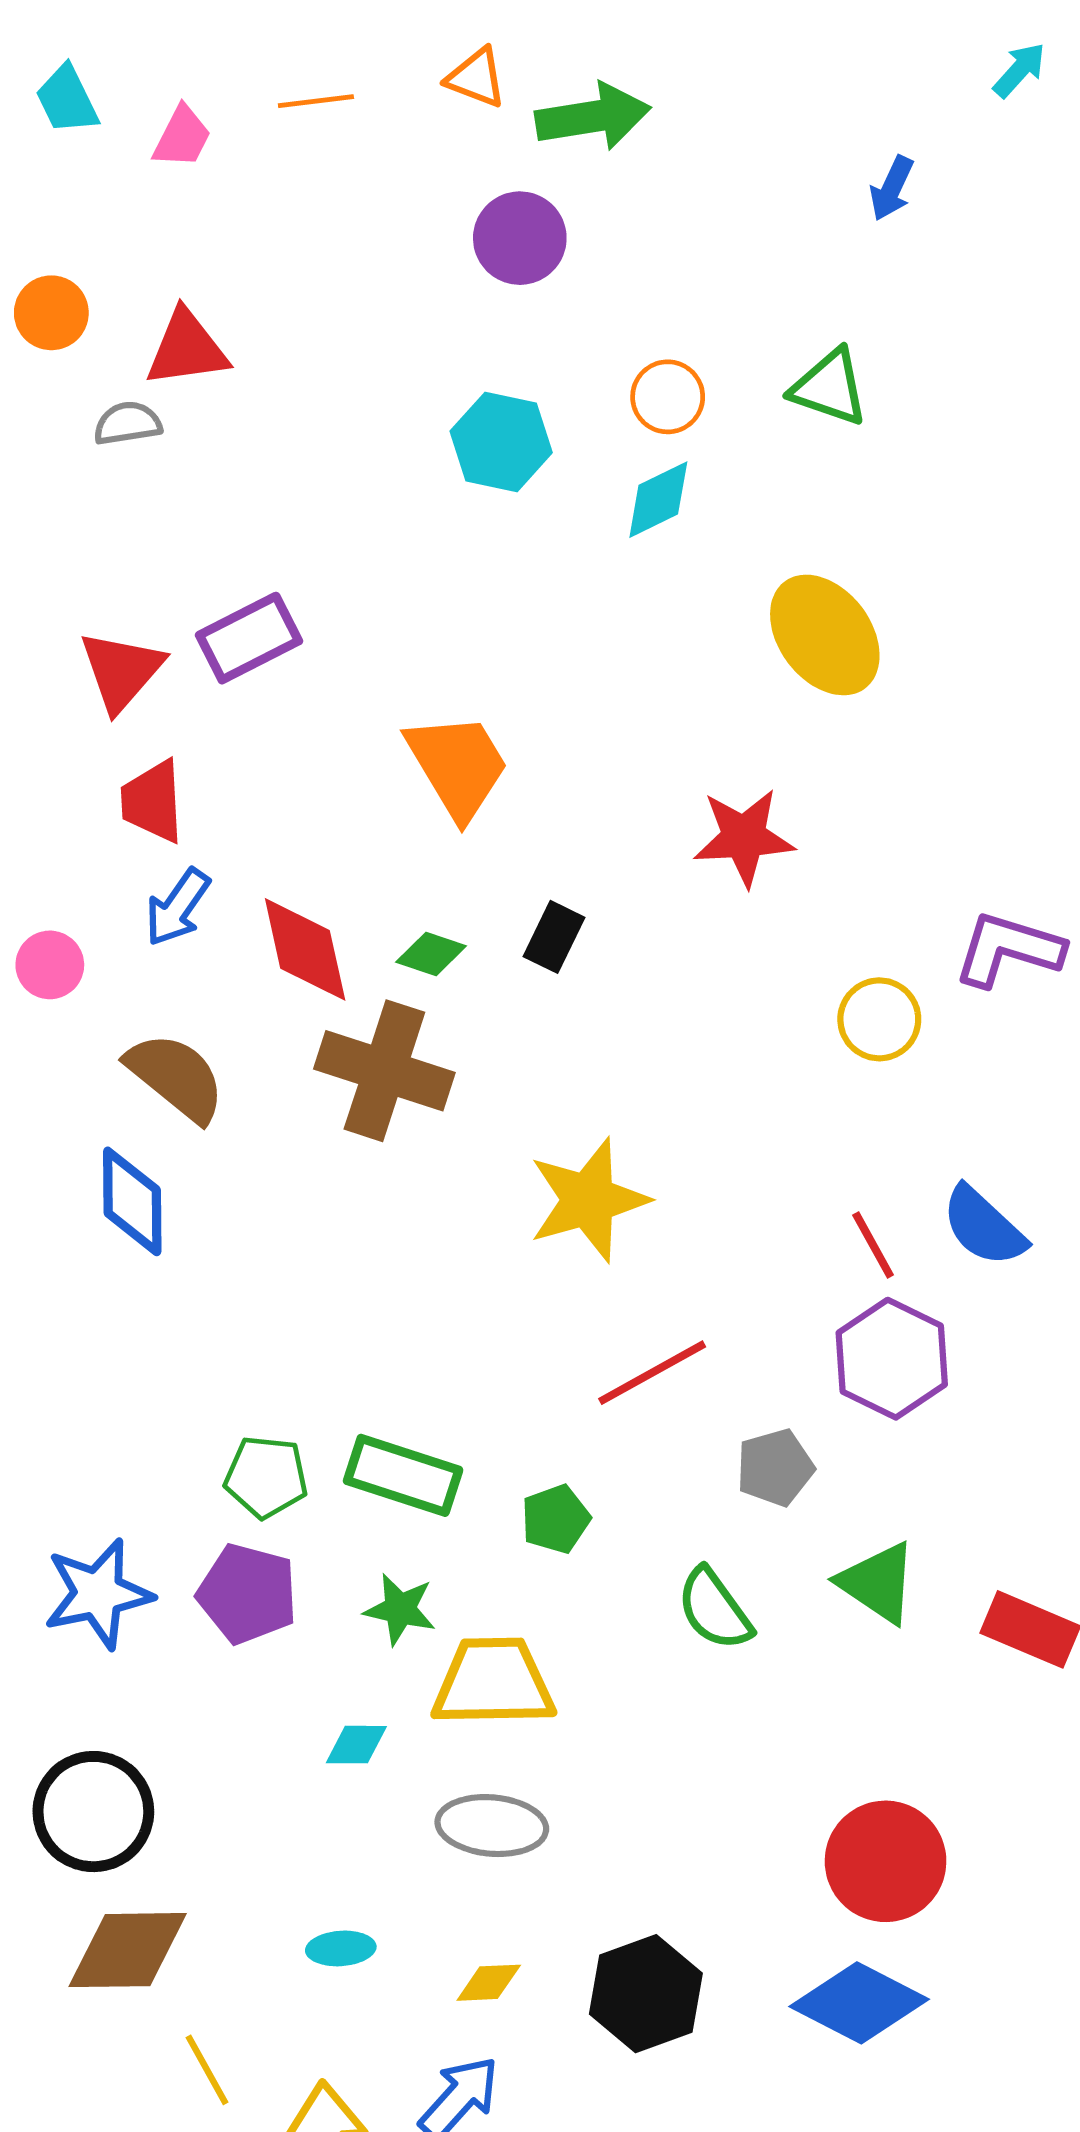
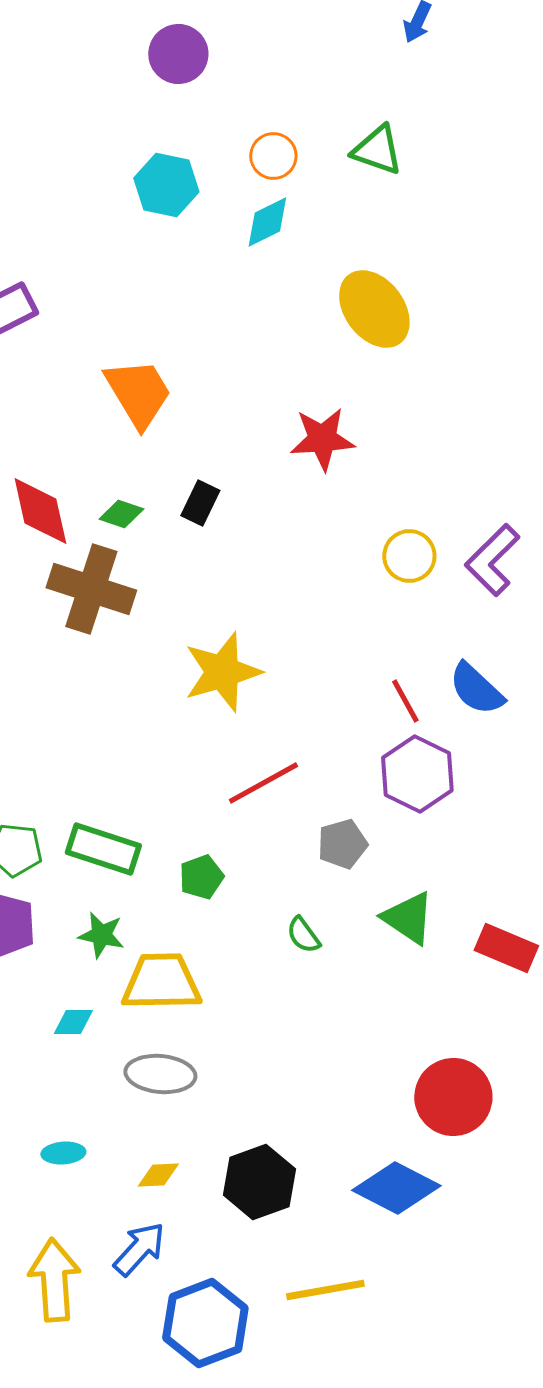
purple L-shape: (1008, 949) -> (492, 560), moved, turned -62
green semicircle: (714, 1609) -> (303, 935), size x0.7
red circle: (886, 1861) -> (453, 1097), moved

